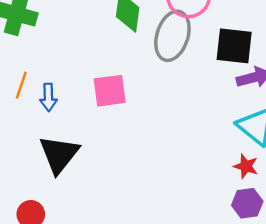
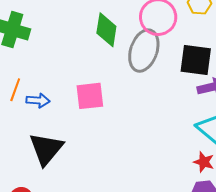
blue arrow: (48, 97) -> (38, 101), turned -85

